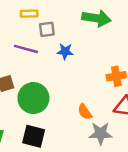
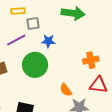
purple line: (26, 49) -> (16, 40), turned -42
green circle: (33, 98) -> (35, 65), moved

